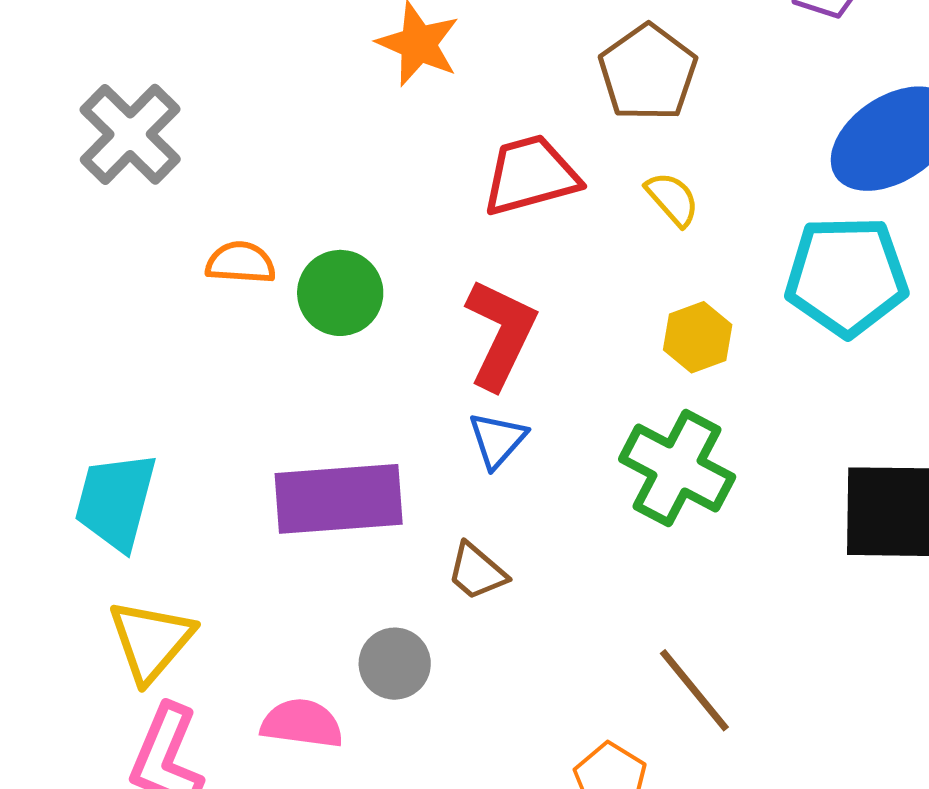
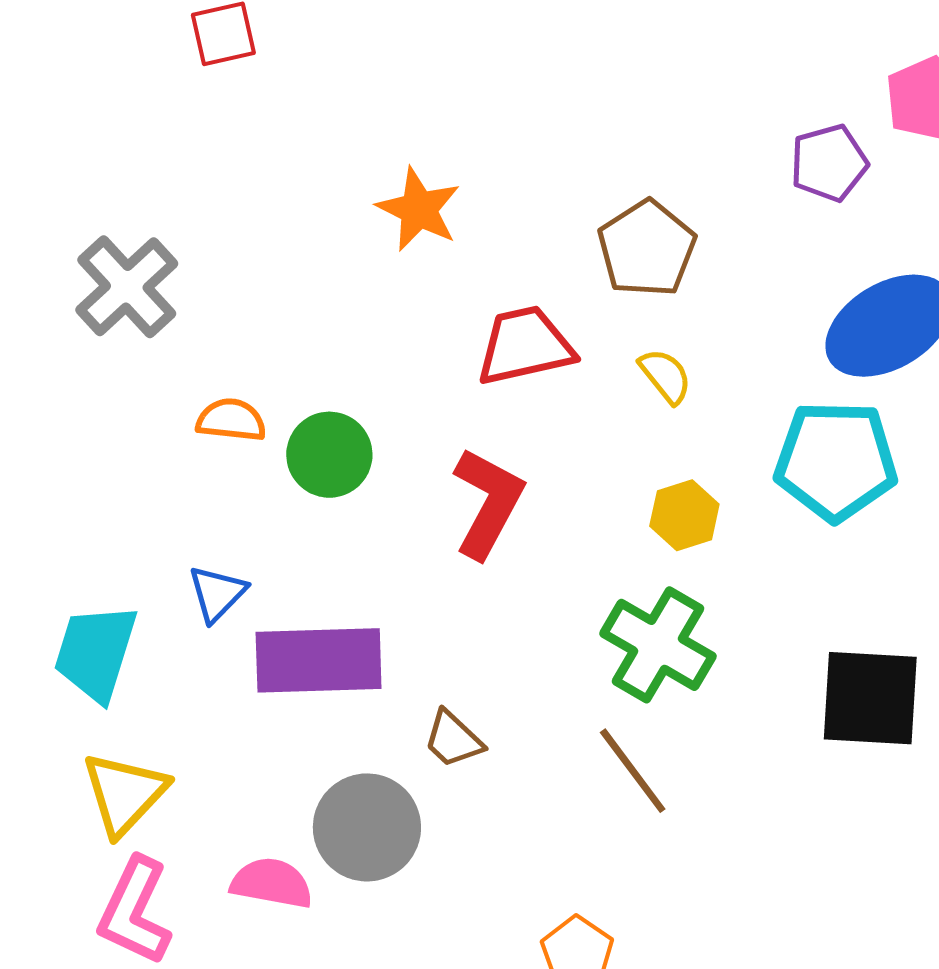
blue triangle: (497, 440) -> (217, 593), moved
gray circle: (395, 664) -> (367, 827), size x1.5
brown line: (694, 690) -> (633, 771), moved

